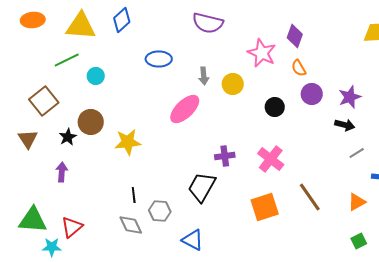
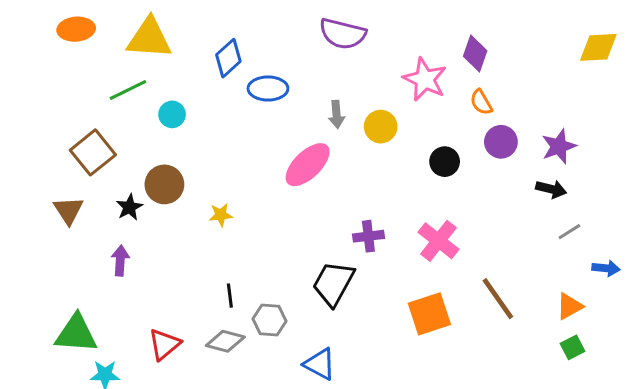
blue diamond: (122, 20) -> (228, 58), moved
yellow star: (128, 142) -> (221, 215), size x0.6
gray diamond: (131, 225) -> (225, 341), turned -50
red triangle: (72, 227) -> (164, 344), moved
green square: (359, 241) -> (572, 347), moved

